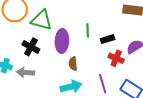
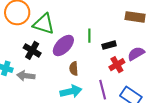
purple ellipse: (62, 41) -> (63, 45), turned 40
red cross: (116, 58) -> (117, 65), turned 35

